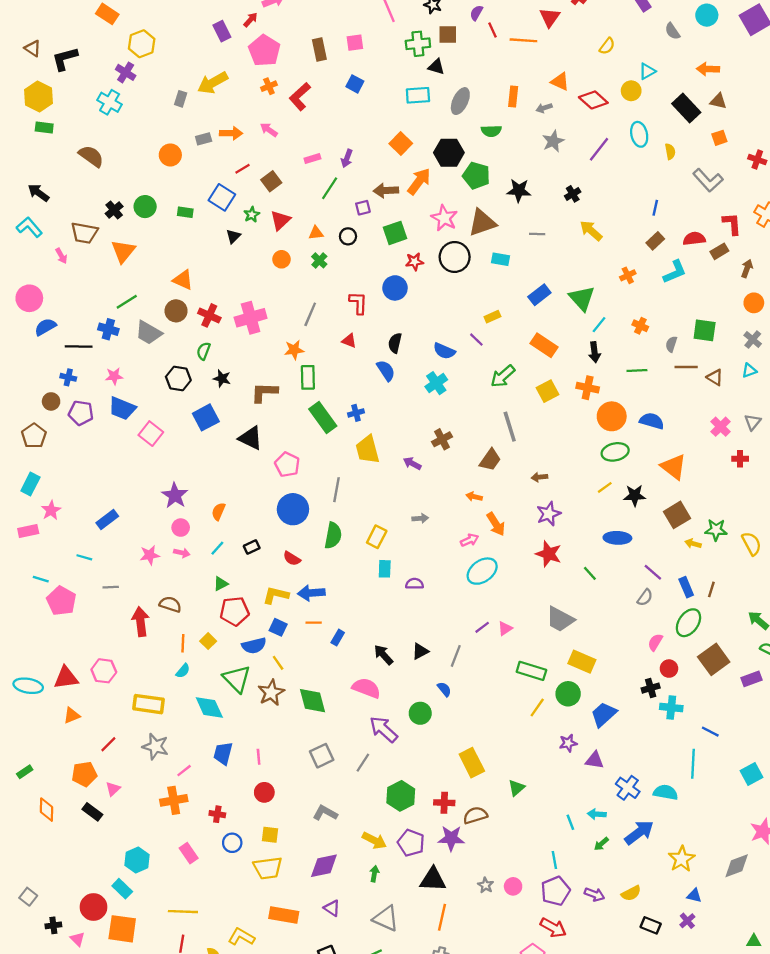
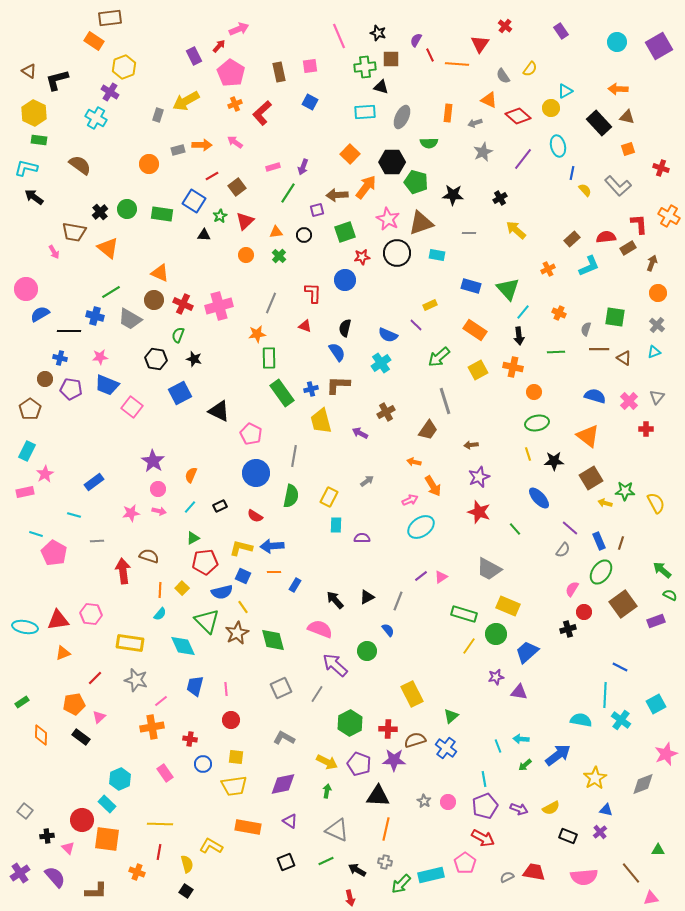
gray semicircle: (672, 31) -> (503, 76), moved
yellow semicircle: (670, 152) -> (585, 190), moved, turned -32
blue line: (655, 208) -> (572, 173), moved
green rectangle: (185, 212) -> (162, 214), size x1.5
cyan L-shape: (29, 227) -> (26, 168), moved, turned -35
black triangle: (233, 236) -> (204, 235), turned 48
orange triangle: (123, 251) -> (108, 248), turned -30
blue rectangle: (539, 295) -> (471, 286), turned 54
brown L-shape: (264, 392) -> (338, 385), moved
orange circle: (612, 416) -> (534, 392), size x0.6
blue semicircle: (652, 421) -> (595, 396), moved
yellow line: (605, 487) -> (528, 454), turned -72
gray arrow: (420, 518) -> (367, 481), turned -32
blue ellipse: (617, 538) -> (539, 498), turned 45
cyan cross: (671, 708) -> (621, 720), moved, turned 30
blue cross: (628, 788) -> (446, 748), moved

